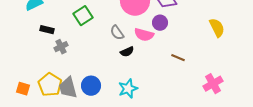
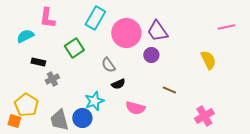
pink semicircle: (144, 35) -> (135, 108), moved
yellow pentagon: (50, 85) -> (26, 105), moved
cyan star: (128, 89) -> (94, 101), moved

